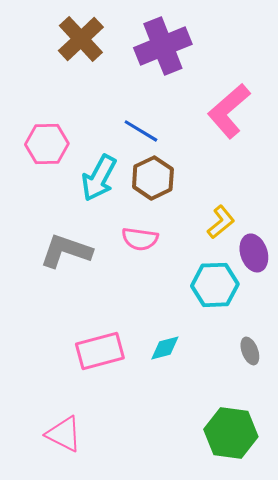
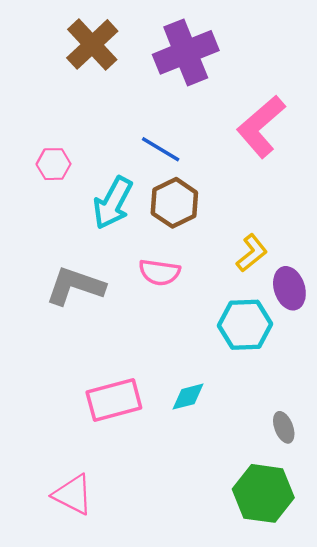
pink hexagon: (47, 144) -> (54, 164), size x0.7
gray ellipse: (250, 351) -> (284, 427), moved

